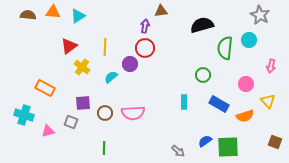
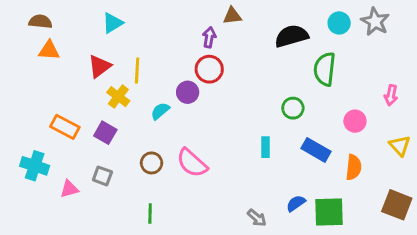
orange triangle: (53, 12) -> (49, 50), moved
cyan circle: (249, 40) -> (339, 23), moved
yellow line: (105, 47) -> (137, 71), moved
yellow triangle: (268, 101) -> (400, 146), moved
purple square: (83, 103) -> (105, 133), moved, turned 35
pink semicircle: (133, 113) -> (192, 163), turned 45
orange semicircle: (245, 116) -> (354, 167), turned -66
brown square: (275, 142) -> (397, 205), size x1.5

